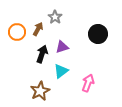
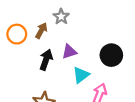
black circle: (98, 34) -> (111, 55), moved
cyan triangle: (61, 71) -> (81, 75), moved

